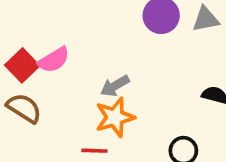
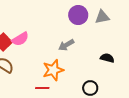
gray arrow: (115, 86) -> (66, 45), moved

